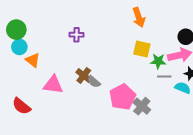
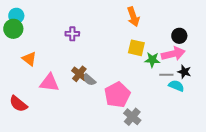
cyan circle: (19, 47) -> (16, 16), moved
gray line: (164, 77) -> (166, 75), moved
gray cross: (142, 106) -> (132, 117), moved

